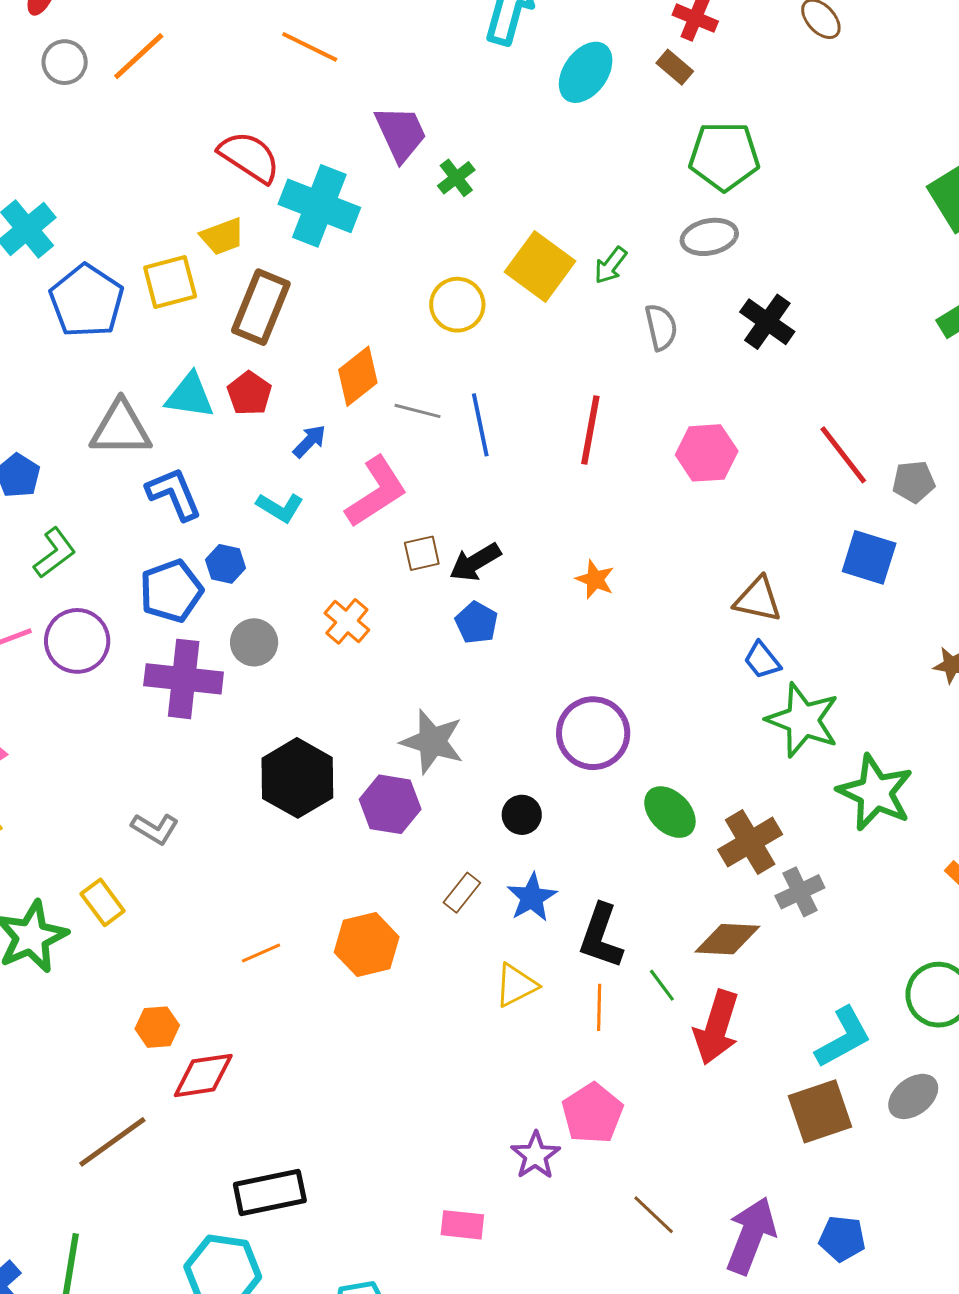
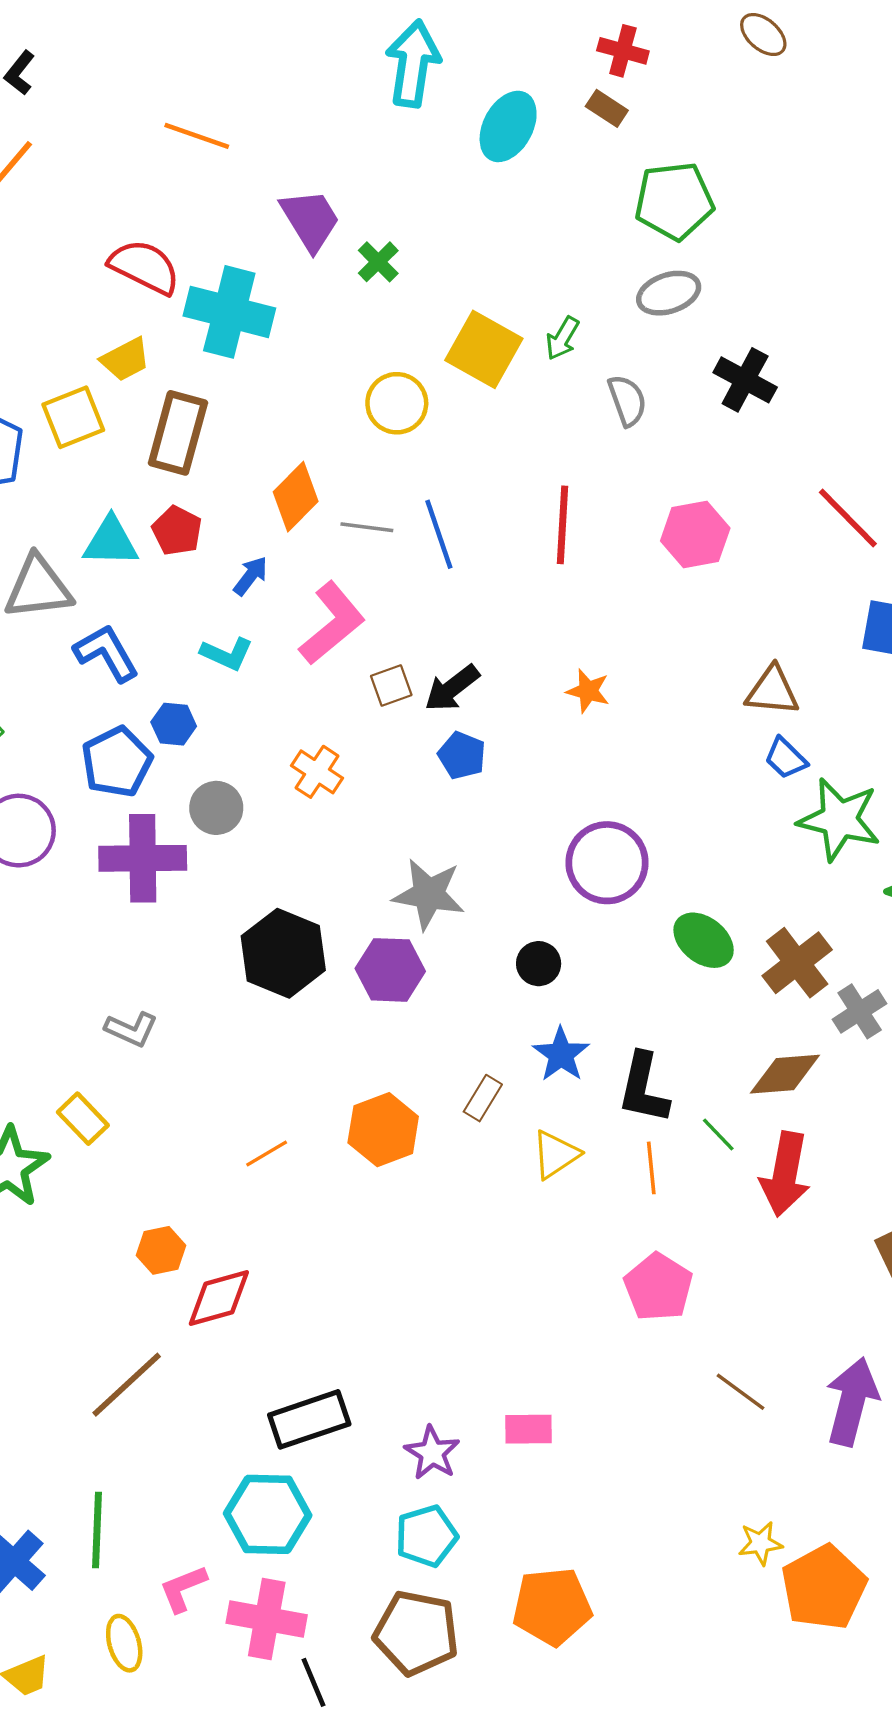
brown rectangle: (462, 893) -> (483, 1098), moved
purple star: (535, 1155) -> (432, 1453), moved

